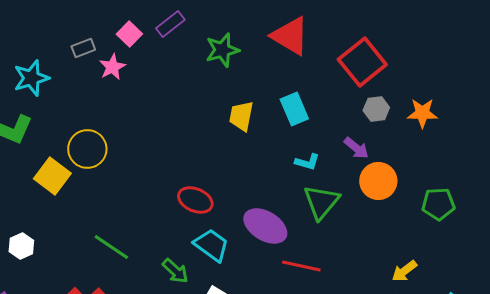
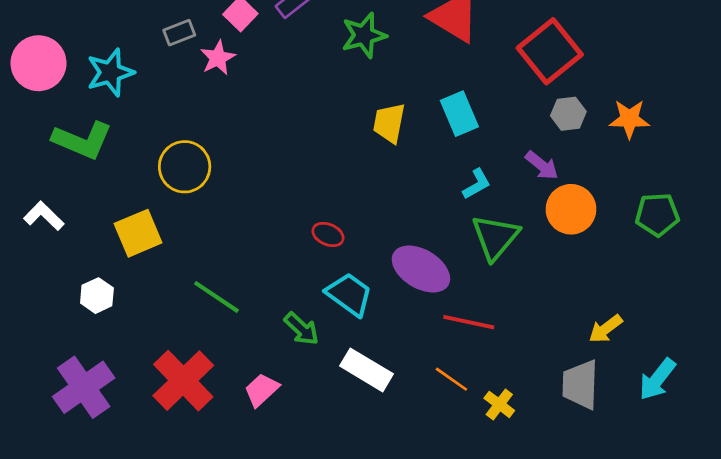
cyan L-shape: (307, 162) -> (477, 184), turned -45
yellow square: (52, 176) -> (138, 233), moved, turned 30
red ellipse: (195, 200) -> (328, 234), size x0.7
green pentagon: (438, 204) -> (657, 215), moved

